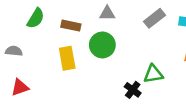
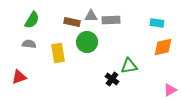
gray rectangle: (155, 18) -> (111, 20), moved, turned 36
brown rectangle: (71, 26) -> (72, 22), moved
gray semicircle: (14, 51) -> (29, 44), moved

